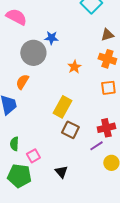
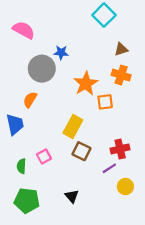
orange star: (74, 67) -> (86, 84), size x1.6
orange square: (108, 88) -> (105, 102), moved
pink square: (33, 156) -> (44, 157), moved

